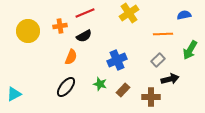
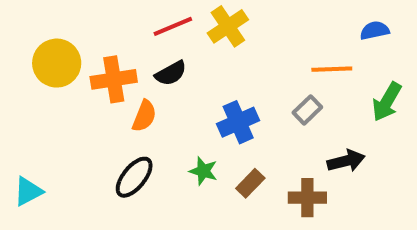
yellow cross: (129, 13) -> (228, 26), moved
orange cross: (60, 26) -> (114, 79), moved, size x1.5
gray rectangle: (158, 60) -> (307, 110), moved

